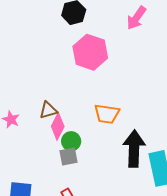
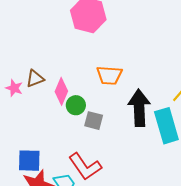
brown triangle: (48, 110) -> (35, 79), moved
gray square: (68, 157) -> (94, 121), moved, turned 30

